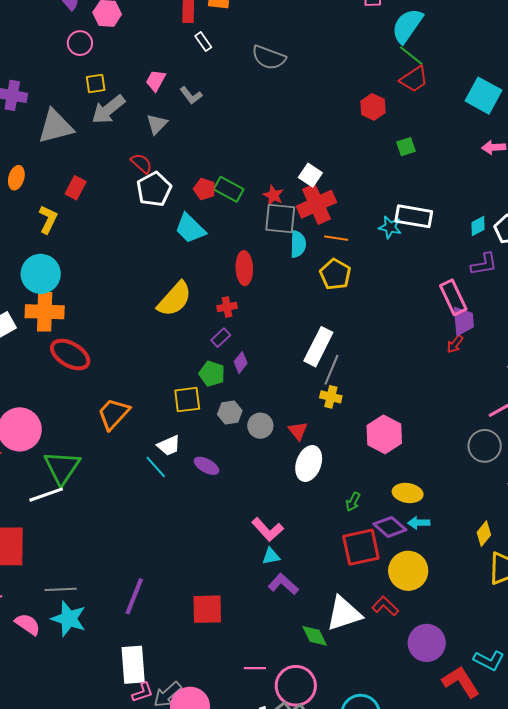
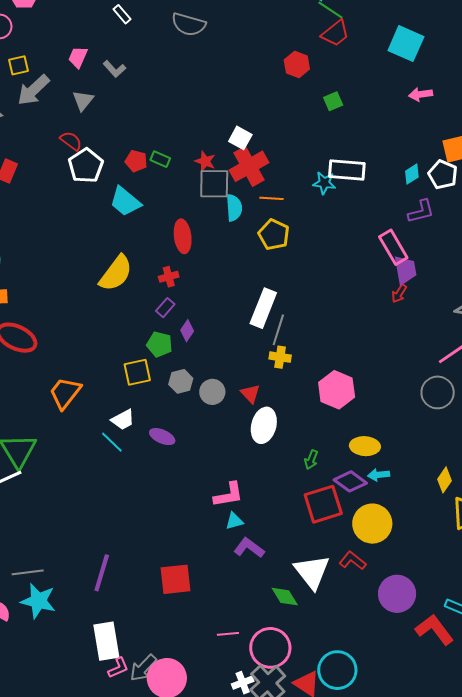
green rectangle: (229, 189) -> (160, 159), size x0.7
pink L-shape: (267, 530) -> (228, 495), turned -52
white triangle: (344, 614) -> (312, 572), turned -45

